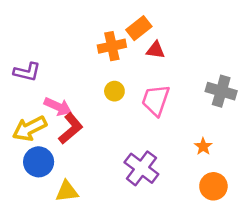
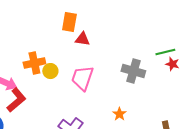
orange rectangle: (139, 28) -> (69, 22), turned -42
orange cross: (112, 46) -> (34, 63), moved

